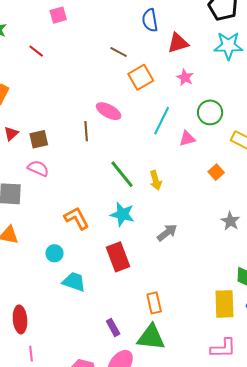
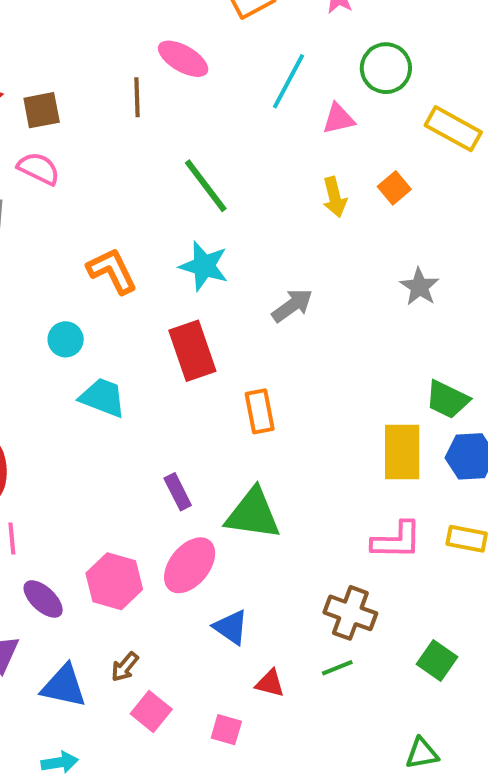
yellow arrow: (156, 180) -> (335, 197), moved
orange rectangle: (154, 303) -> (260, 411), moved

